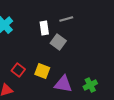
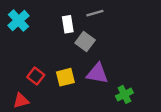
yellow square: (42, 71) -> (65, 77), turned -35
purple triangle: (63, 84) -> (97, 74), moved

